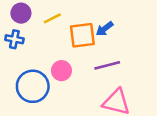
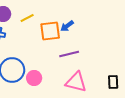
pink circle: (61, 71) -> (34, 78), moved

